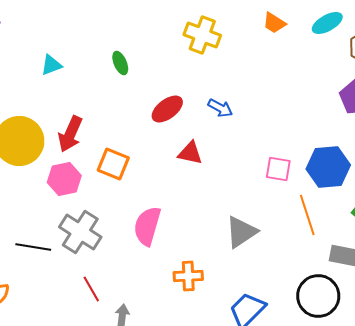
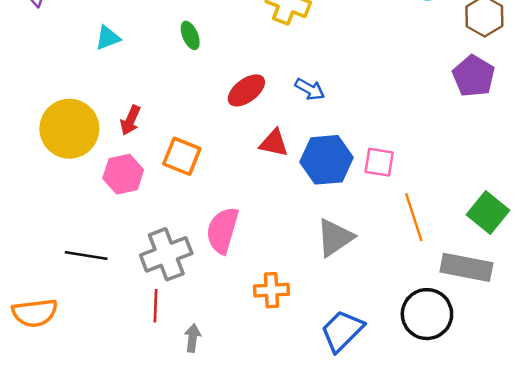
red arrow: (70, 134) -> (130, 120), size x0.7
blue hexagon: (328, 167) -> (327, 160), moved
gray cross: (80, 232) -> (166, 254), moved, turned 36
red line: (91, 289) -> (155, 306), turned 32

